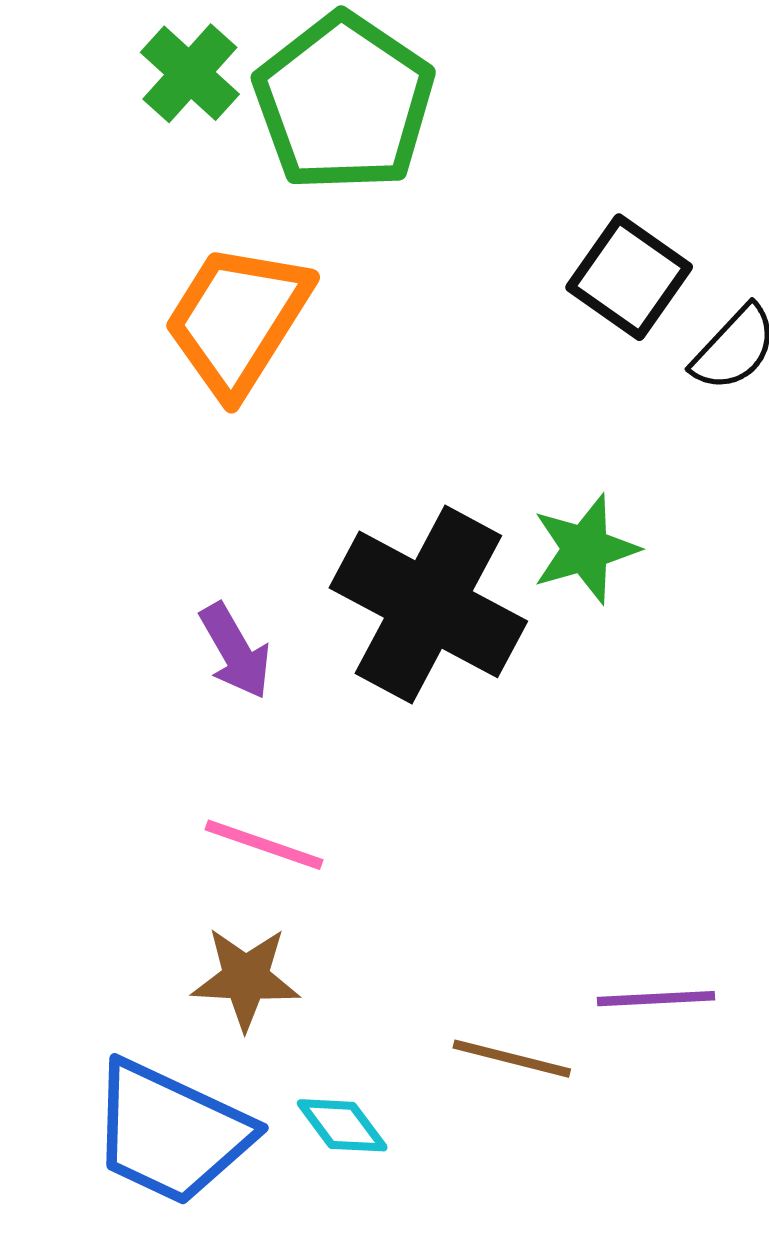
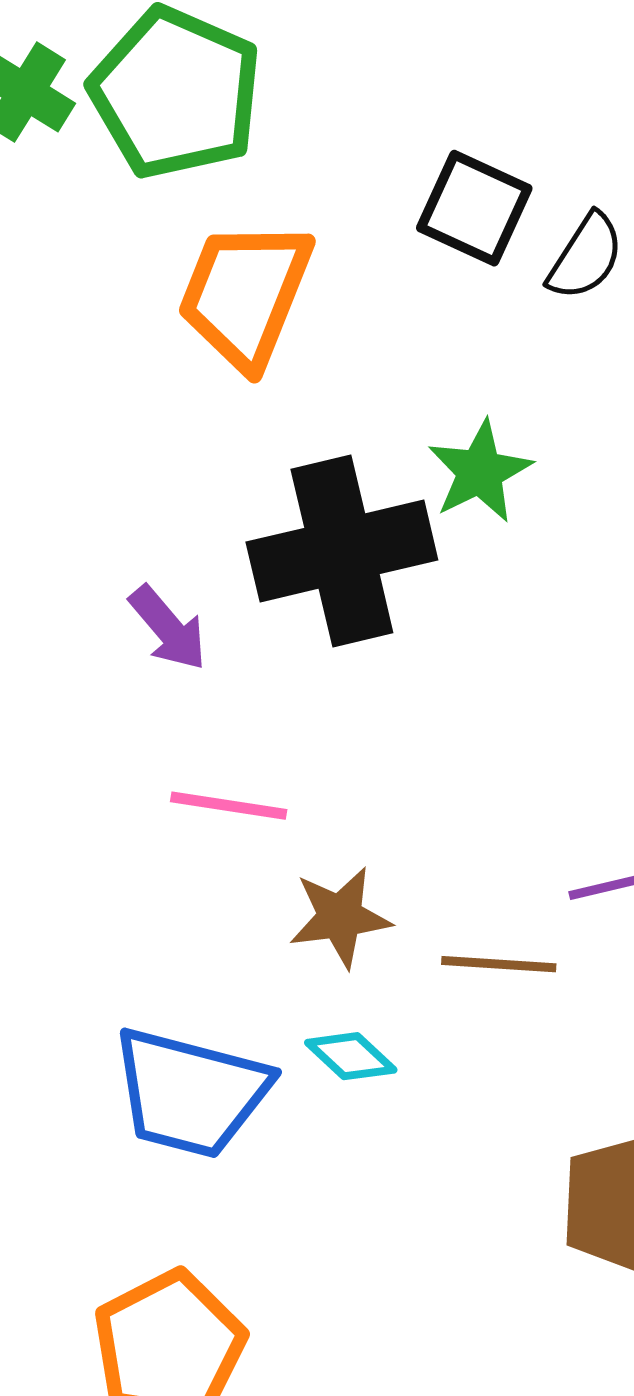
orange trapezoid: (237, 320) -> (245, 294), moved
black cross: (428, 604) -> (342, 551), turned -31
brown star: (246, 978) -> (340, 917), moved

